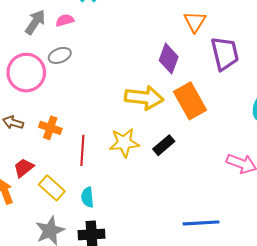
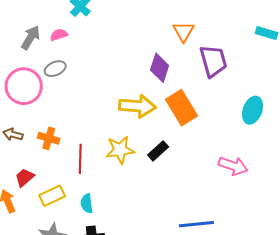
yellow rectangle: (52, 188) -> (52, 196), turned -65

